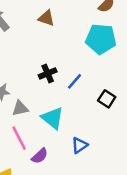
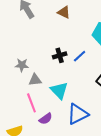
blue line: (75, 81) -> (80, 56), moved
blue triangle: (80, 145) -> (78, 114), size x1.6

